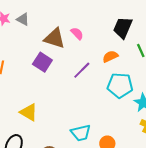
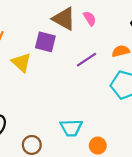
purple square: (42, 62) -> (45, 42), turned -30
yellow triangle: (29, 112) -> (21, 62), moved

